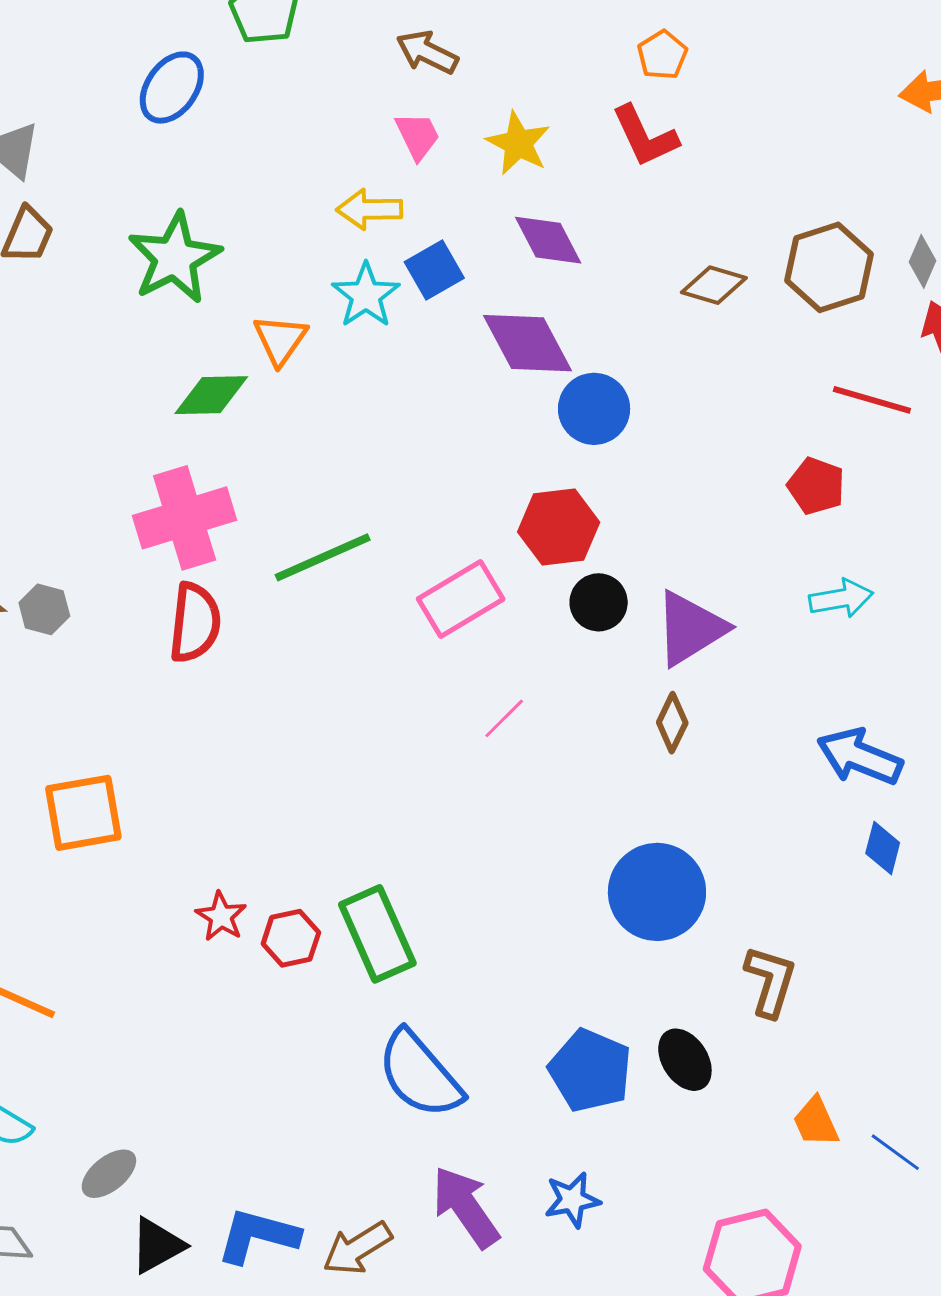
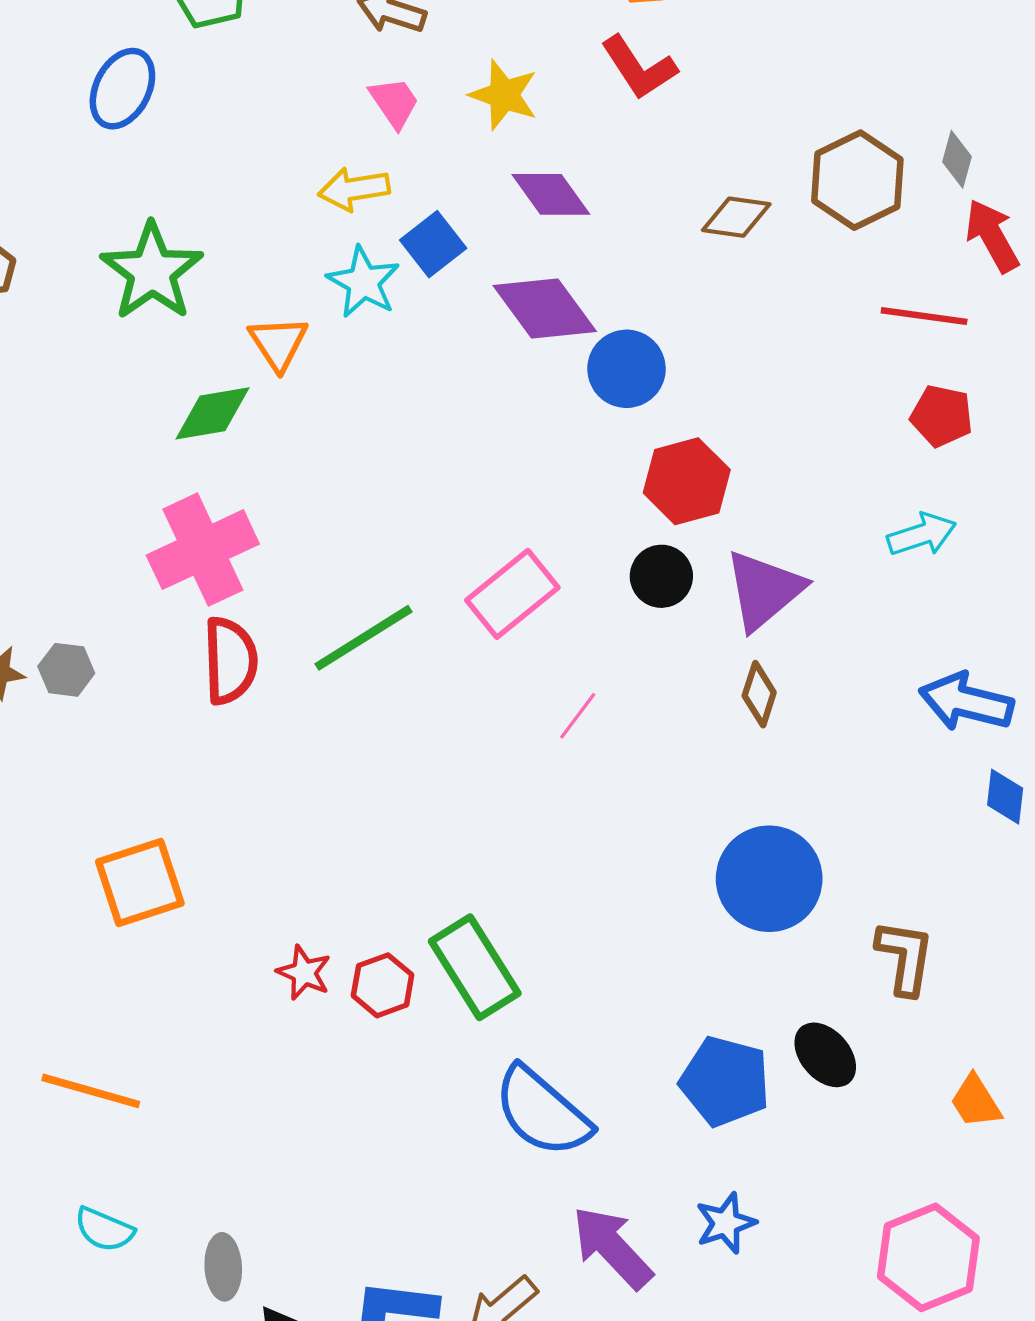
red pentagon: (816, 486) -> (942, 416), moved
red hexagon: (559, 527) -> (687, 481), moved
green line: (323, 557) -> (364, 638), moved
gray ellipse: (109, 1174) -> (223, 1267), turned -46

